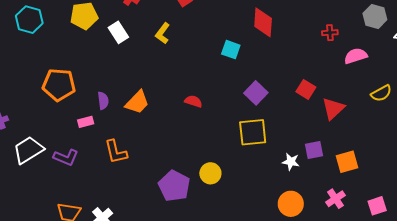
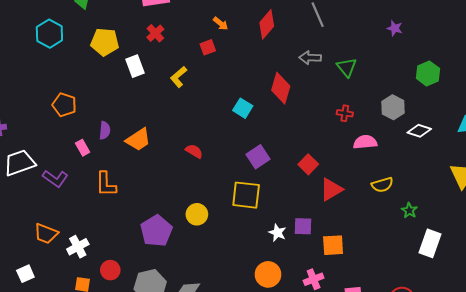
orange pentagon: (59, 85) -> (64, 105), size x0.7
pink rectangle: (86, 122) -> (83, 148), turned 63
yellow circle: (210, 173) -> (197, 214), moved

